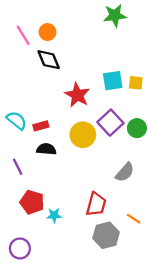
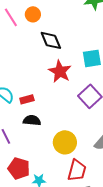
black diamond: (49, 60) -> (51, 40), moved
yellow circle: (83, 135) -> (65, 142), moved

